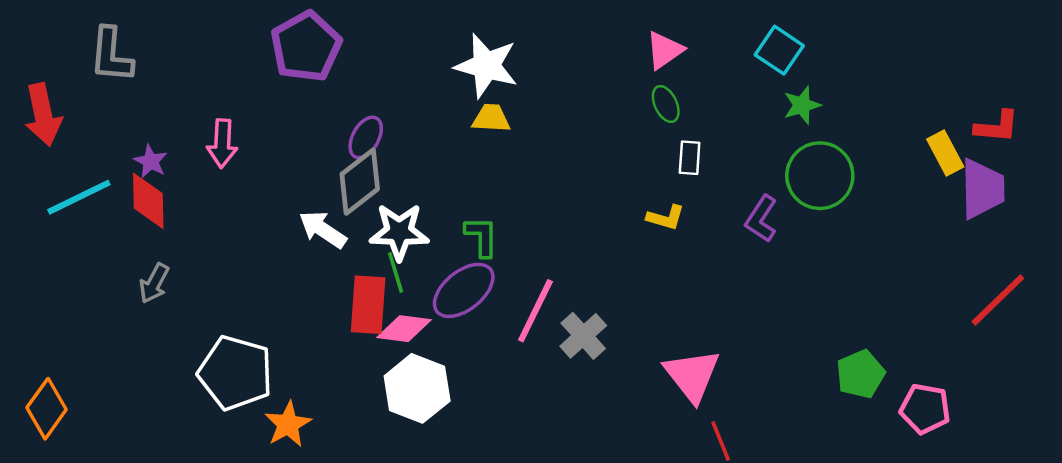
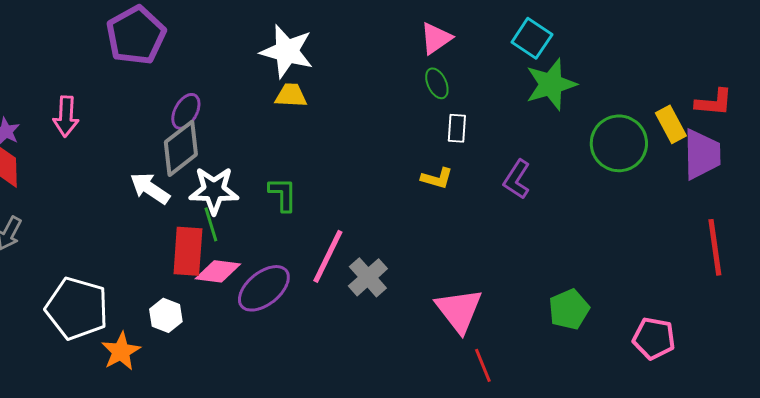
green star: (802, 105) -> (551, 84), size x1.6
green circle: (820, 176) -> (619, 143), moved
purple ellipse: (464, 290) -> (264, 288), moved
red line: (998, 300) -> (715, 247), turned -54
green pentagon: (860, 374) -> (569, 309), moved
white hexagon: (417, 388) -> (166, 315), moved, size x0.6

